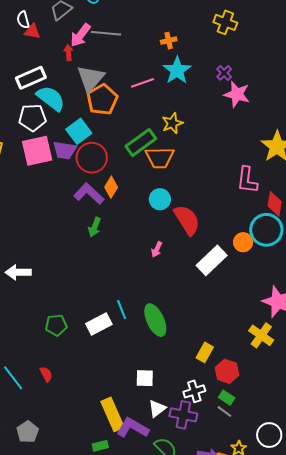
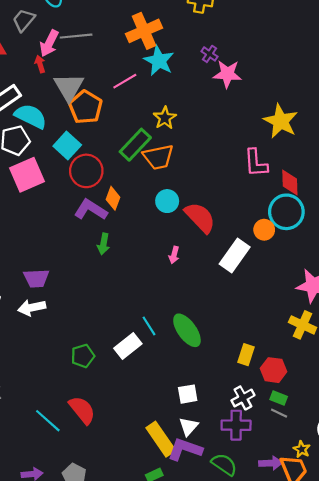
orange cross: (169, 41) -> (144, 31), size x2.0
purple trapezoid: (65, 150) -> (36, 278), moved
red semicircle: (46, 374) -> (82, 410), size x1.8
white triangle: (157, 409) -> (189, 426), moved

